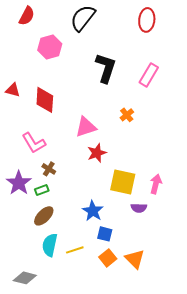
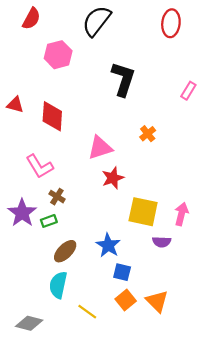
pink rectangle: (149, 75) -> (188, 91), moved, size x0.7
brown ellipse: (44, 216) -> (65, 251), moved
yellow line: (75, 250) -> (87, 312), moved, turned 54

